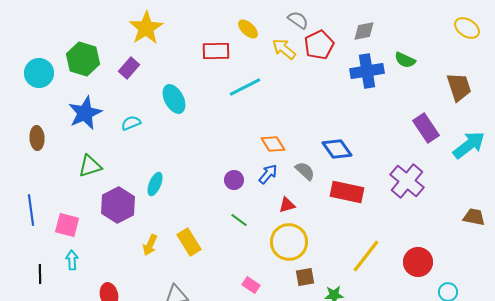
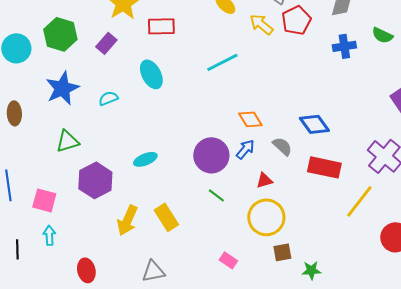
red rectangle: (216, 51) -> (161, 26), moved
blue cross: (367, 71) -> (344, 46), size x0.7
purple circle: (234, 180) -> (211, 155), size x1.8
cyan ellipse: (155, 184) -> (145, 159), moved, turned 45
yellow arrow: (150, 245) -> (127, 220), size x1.4
yellow line: (366, 256) -> (359, 201), moved

